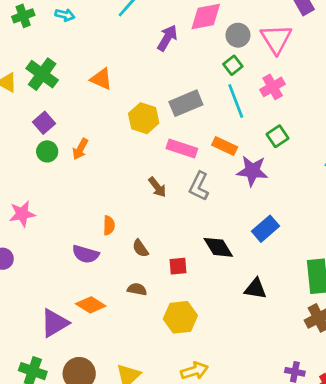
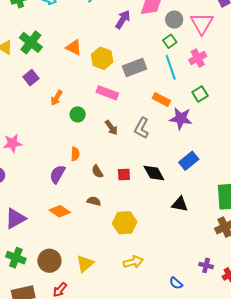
yellow hexagon: (144, 118) -> (102, 58), moved
pink rectangle: (182, 148) -> (107, 93), moved
green circle: (47, 151) -> (78, 114), moved
purple semicircle: (86, 254) -> (57, 174), turned 102
red square: (178, 266) -> (124, 174), moved
purple triangle: (55, 323) -> (15, 218), moved

